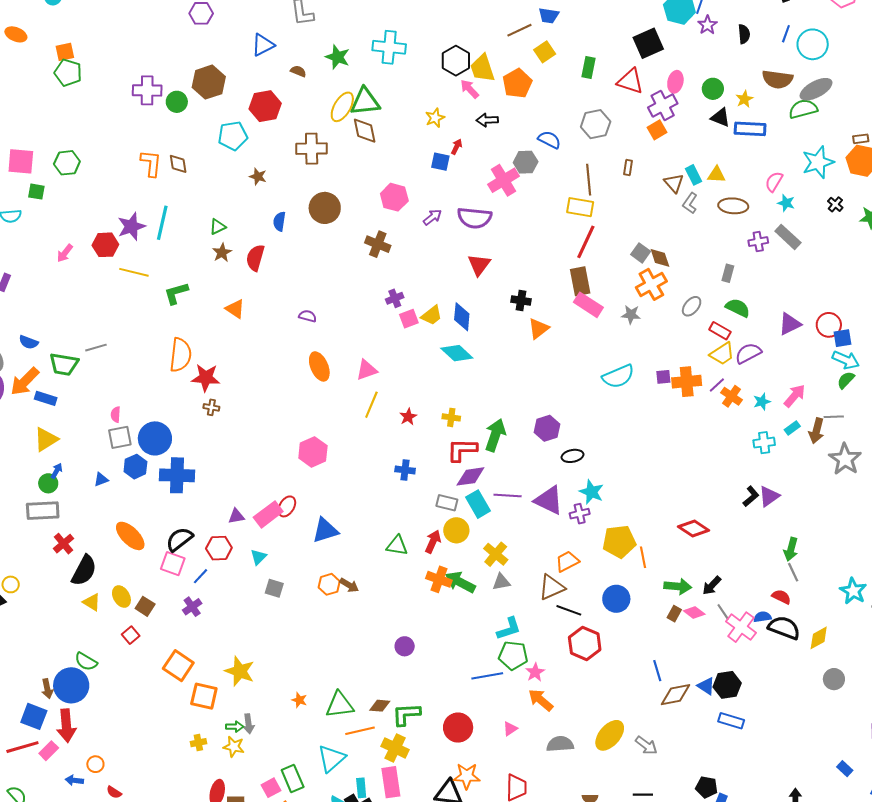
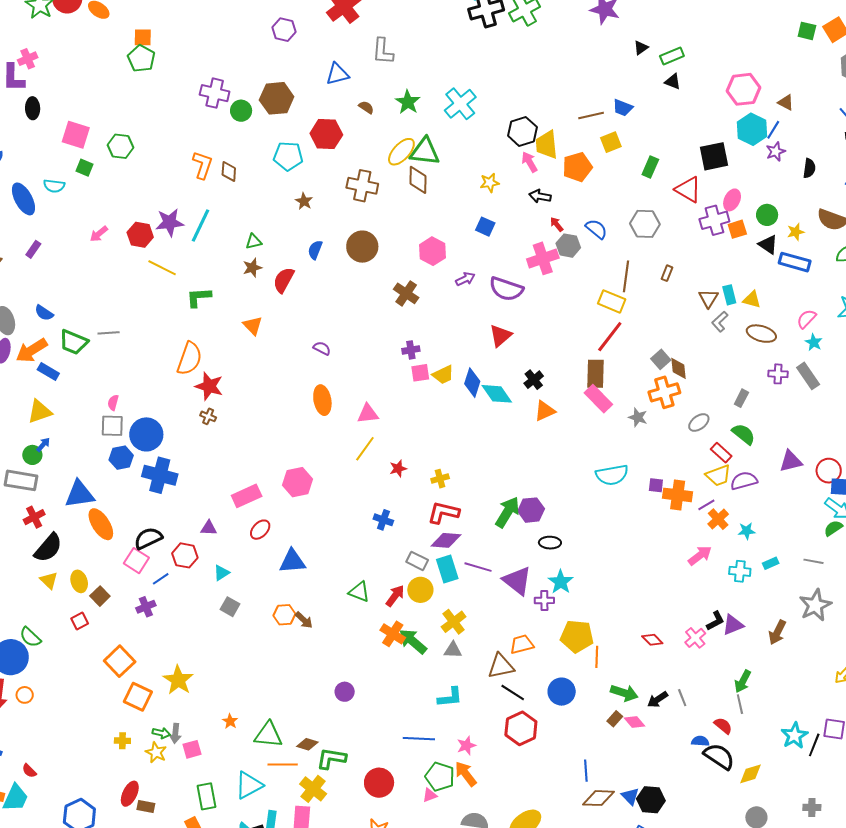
cyan cross: (389, 47) -> (460, 104), turned 32
orange square: (657, 130) -> (737, 229), moved
red arrow: (457, 147) -> (557, 224), moved, turned -77
black cross: (521, 300) -> (534, 380), turned 30
cyan diamond: (457, 353) -> (497, 394), moved
pink arrow: (795, 396) -> (700, 556), moved
yellow cross: (451, 417) -> (440, 479), turned -36
brown arrow: (817, 431) -> (777, 632), moved
green arrow: (495, 435) -> (507, 512), moved
blue triangle: (101, 479) -> (80, 494), moved, size x2.0
pink rectangle: (268, 514) -> (247, 496), moved
red diamond: (694, 528) -> (652, 640), size x0.7
gray line: (723, 612) -> (682, 698), moved
pink cross: (741, 627) -> (695, 638), moved, size x0.7
green pentagon: (513, 655) -> (440, 777), moved
orange circle: (95, 764) -> (25, 695), moved
pink square: (271, 788) -> (192, 749), moved

